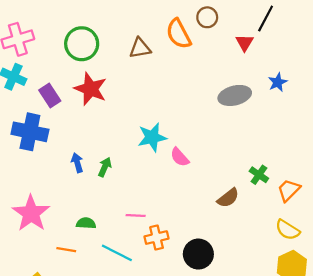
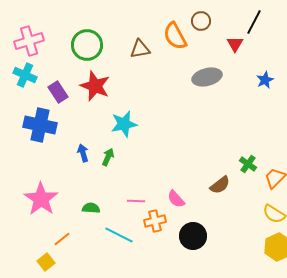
gray ellipse: (235, 95) -> (207, 77), moved
cyan star: (152, 137) -> (124, 124), moved
pink semicircle: (180, 157) -> (176, 199), moved
orange line: (66, 250) -> (62, 239), moved, turned -48

